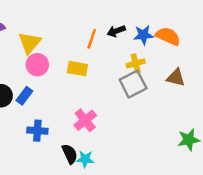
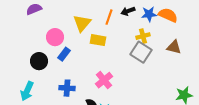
yellow triangle: (30, 43) -> (82, 23), moved
pink circle: (37, 65) -> (55, 37), moved
gray square: (133, 84) -> (141, 52), turned -30
blue rectangle: (24, 96) -> (64, 54), moved

